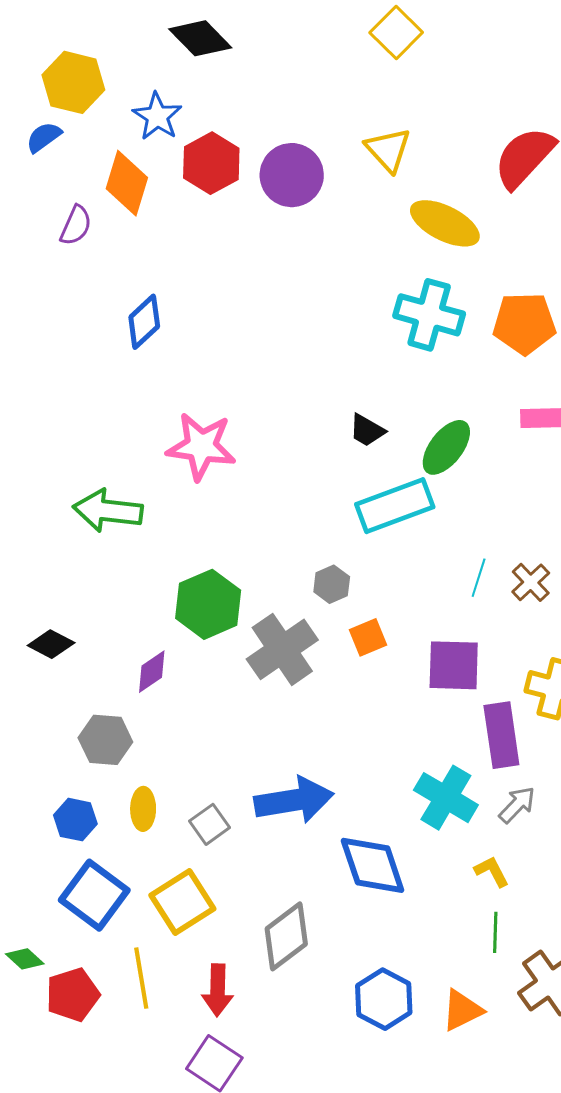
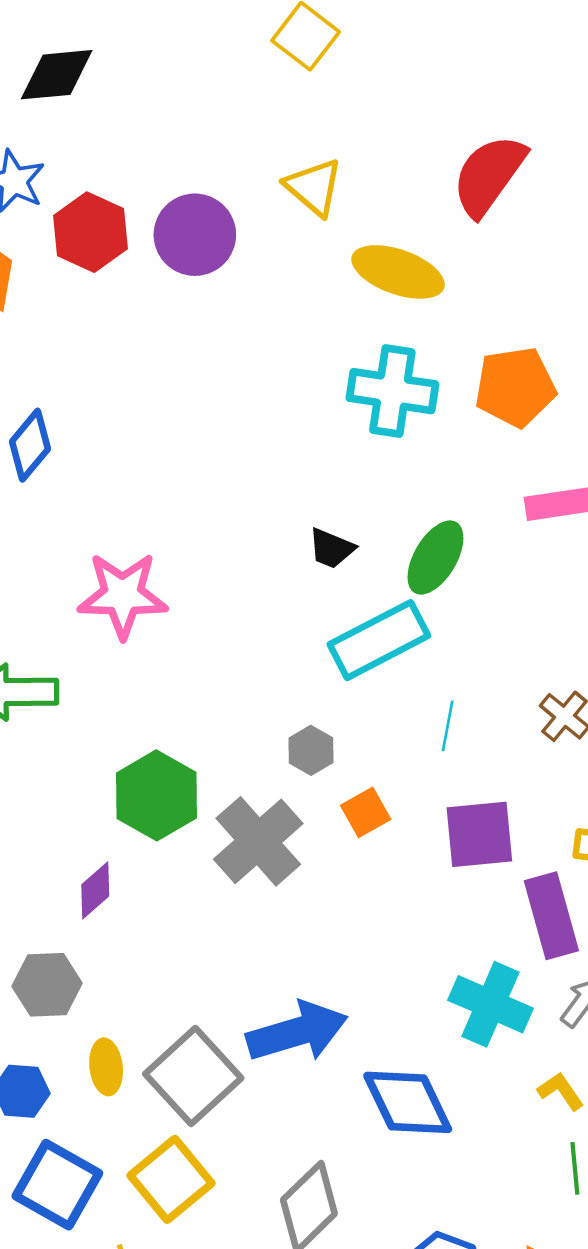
black diamond: (200, 38) -> (57, 75), turned -44
cyan line: (479, 578) -> (448, 726), moved
gray square: (209, 824) -> (193, 1076), size x1.8

